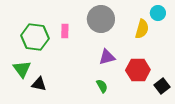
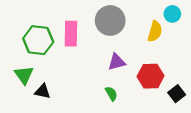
pink rectangle: (65, 31) -> (71, 34), size x1.6

